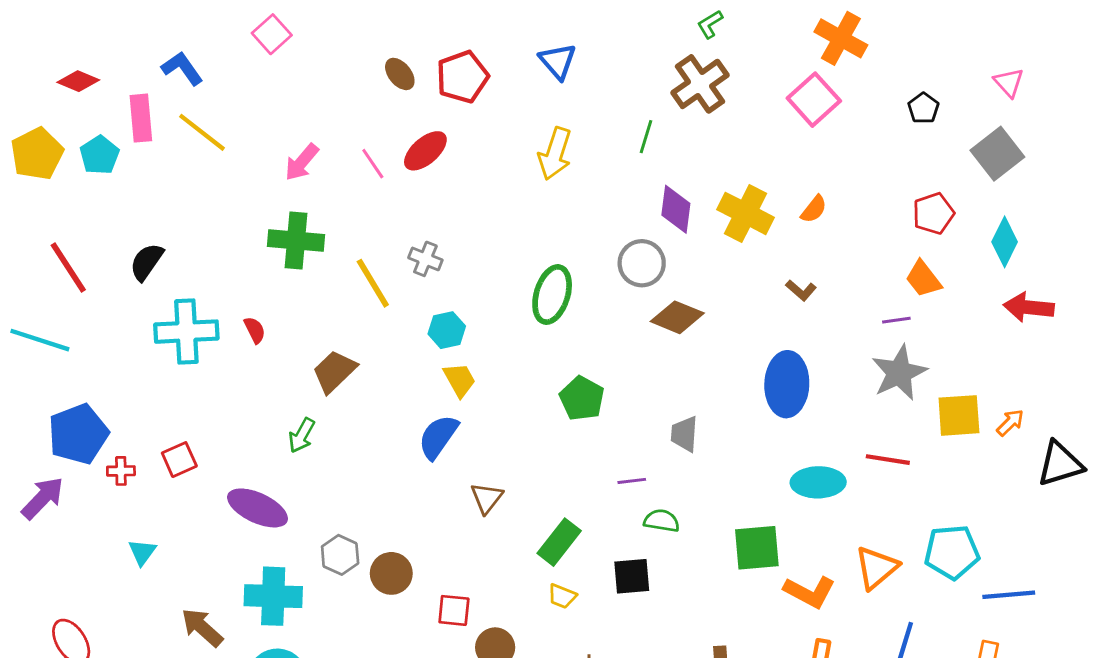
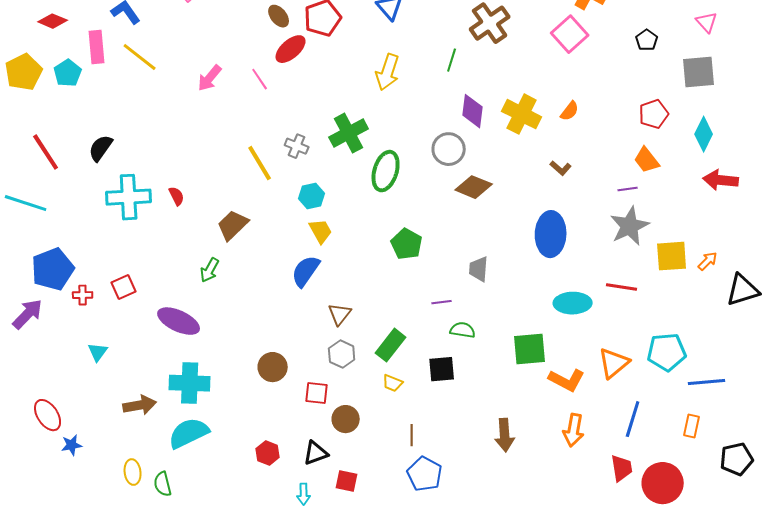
red ellipse: (425, 151) -> (291, 49), moved
gray square: (997, 154) -> (699, 72), turned 33
green cross: (296, 240) -> (349, 133), moved, turned -33
gray hexagon: (340, 555) -> (342, 354), moved
brown arrow: (202, 627) -> (140, 405), turned 128

